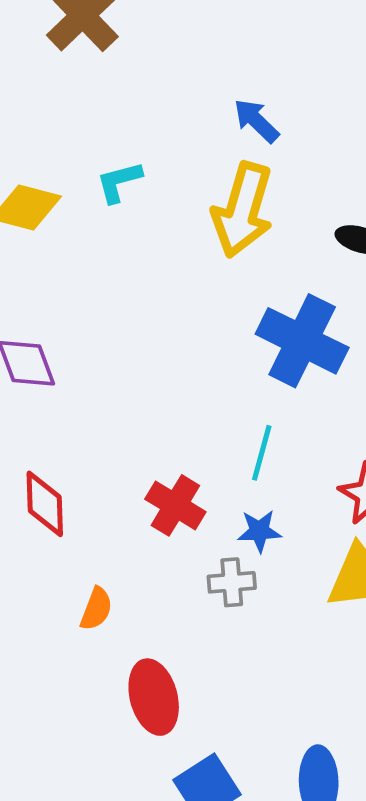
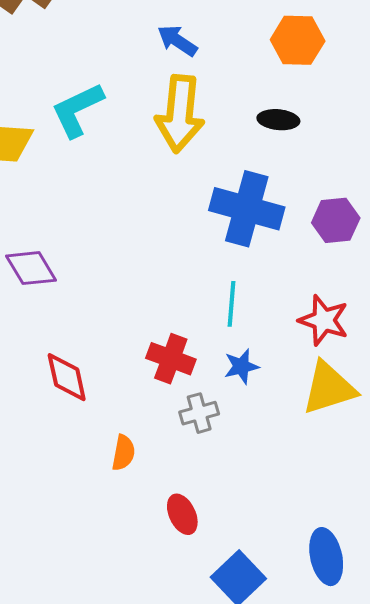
cyan L-shape: (119, 182) -> (77, 110), size x1.5
gray cross: (232, 582) -> (199, 413), moved
red ellipse: (154, 697) -> (182, 514), size x0.7

